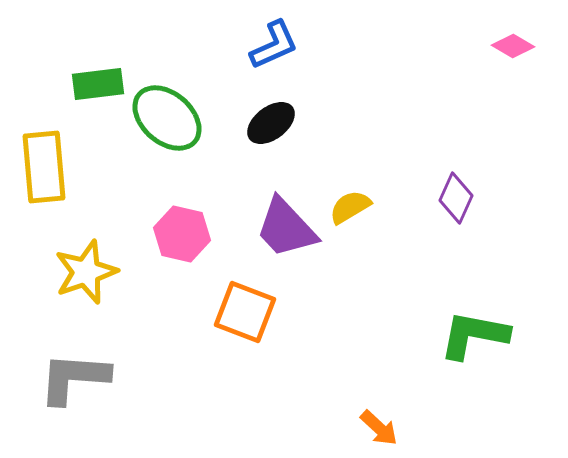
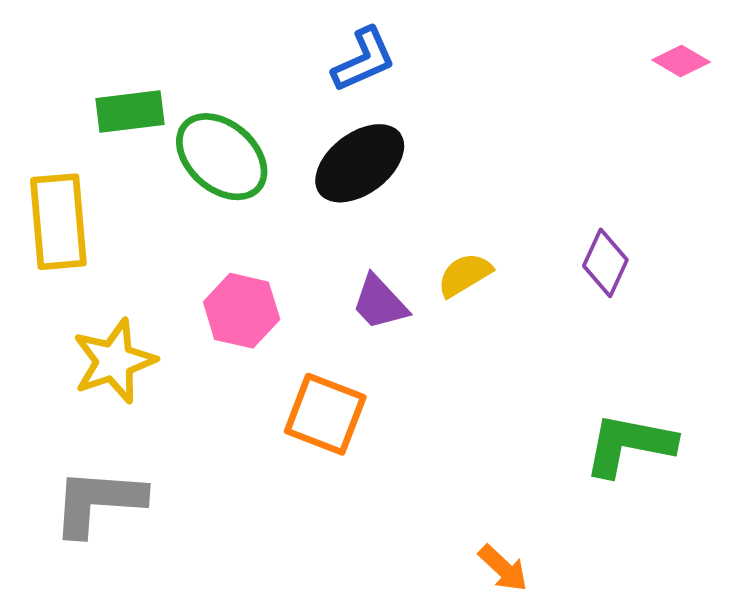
black ellipse: (271, 123) -> (360, 163), size x1.4
purple trapezoid: (286, 228) -> (380, 303), size x0.7

